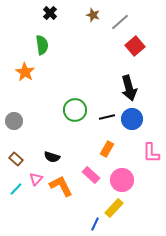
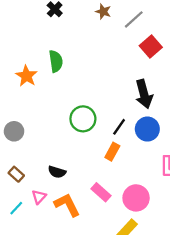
green semicircle: (42, 45) -> (56, 61), moved
black line: (107, 117) -> (119, 127), turned -42
orange rectangle: (107, 149) -> (112, 152), moved

